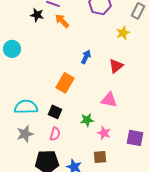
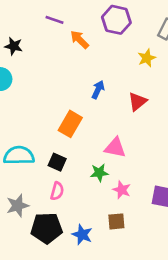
black star: (37, 15) -> (14, 46), moved
orange arrow: (62, 21) -> (80, 40), moved
pink triangle: (109, 100) -> (115, 148), moved
gray star: (25, 134) -> (18, 206), moved

